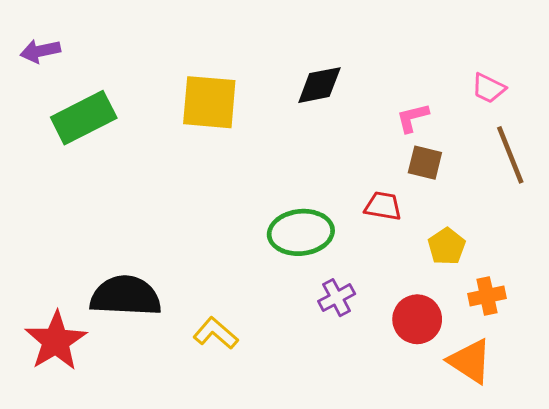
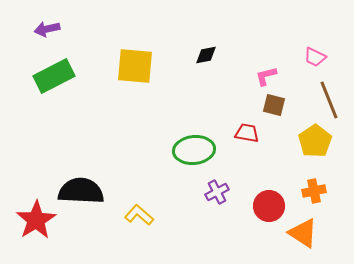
purple arrow: (40, 51) -> (47, 29), moved
black diamond: (319, 85) -> (206, 55), size x0.7
yellow pentagon: (447, 246) -> (315, 141), moved, size x1.4

